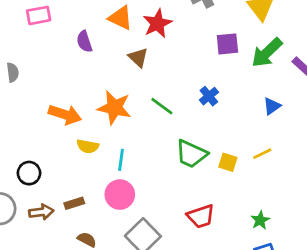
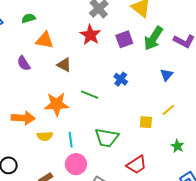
red star: (157, 23) -> (90, 35), moved
green trapezoid: (191, 154) -> (107, 138), moved
green star: (260, 220) -> (177, 146), moved

